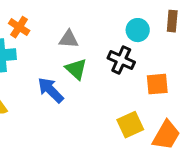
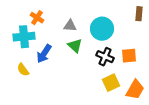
cyan circle: (138, 30) -> (102, 29), moved, size x1.5
black cross: (121, 60) -> (105, 57), moved
blue arrow: (51, 90) -> (44, 54), moved, turned -102

